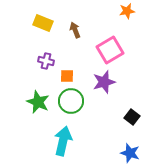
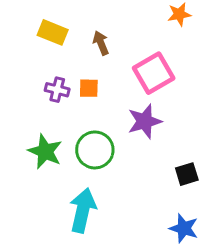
orange square: (67, 76) -> (89, 88), moved
black square: (132, 117) -> (187, 174), turned 35

